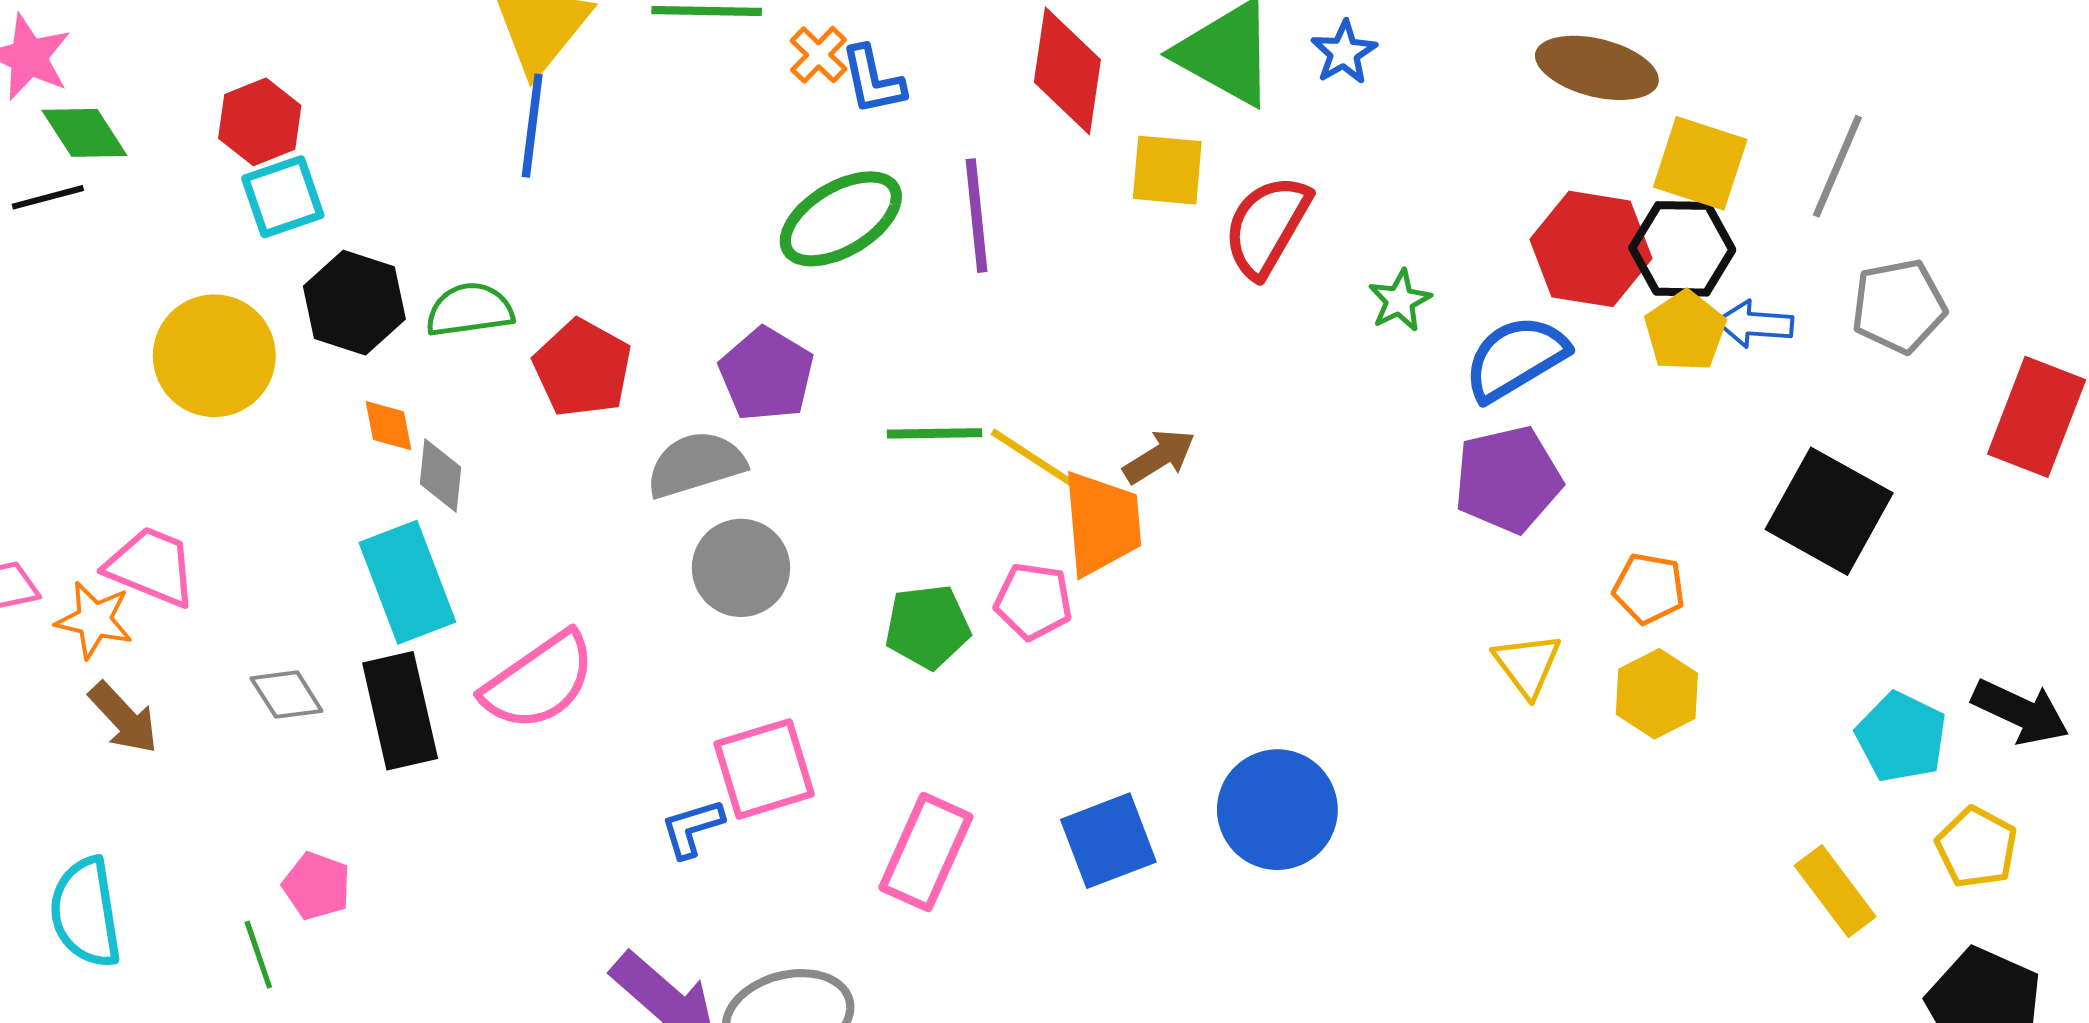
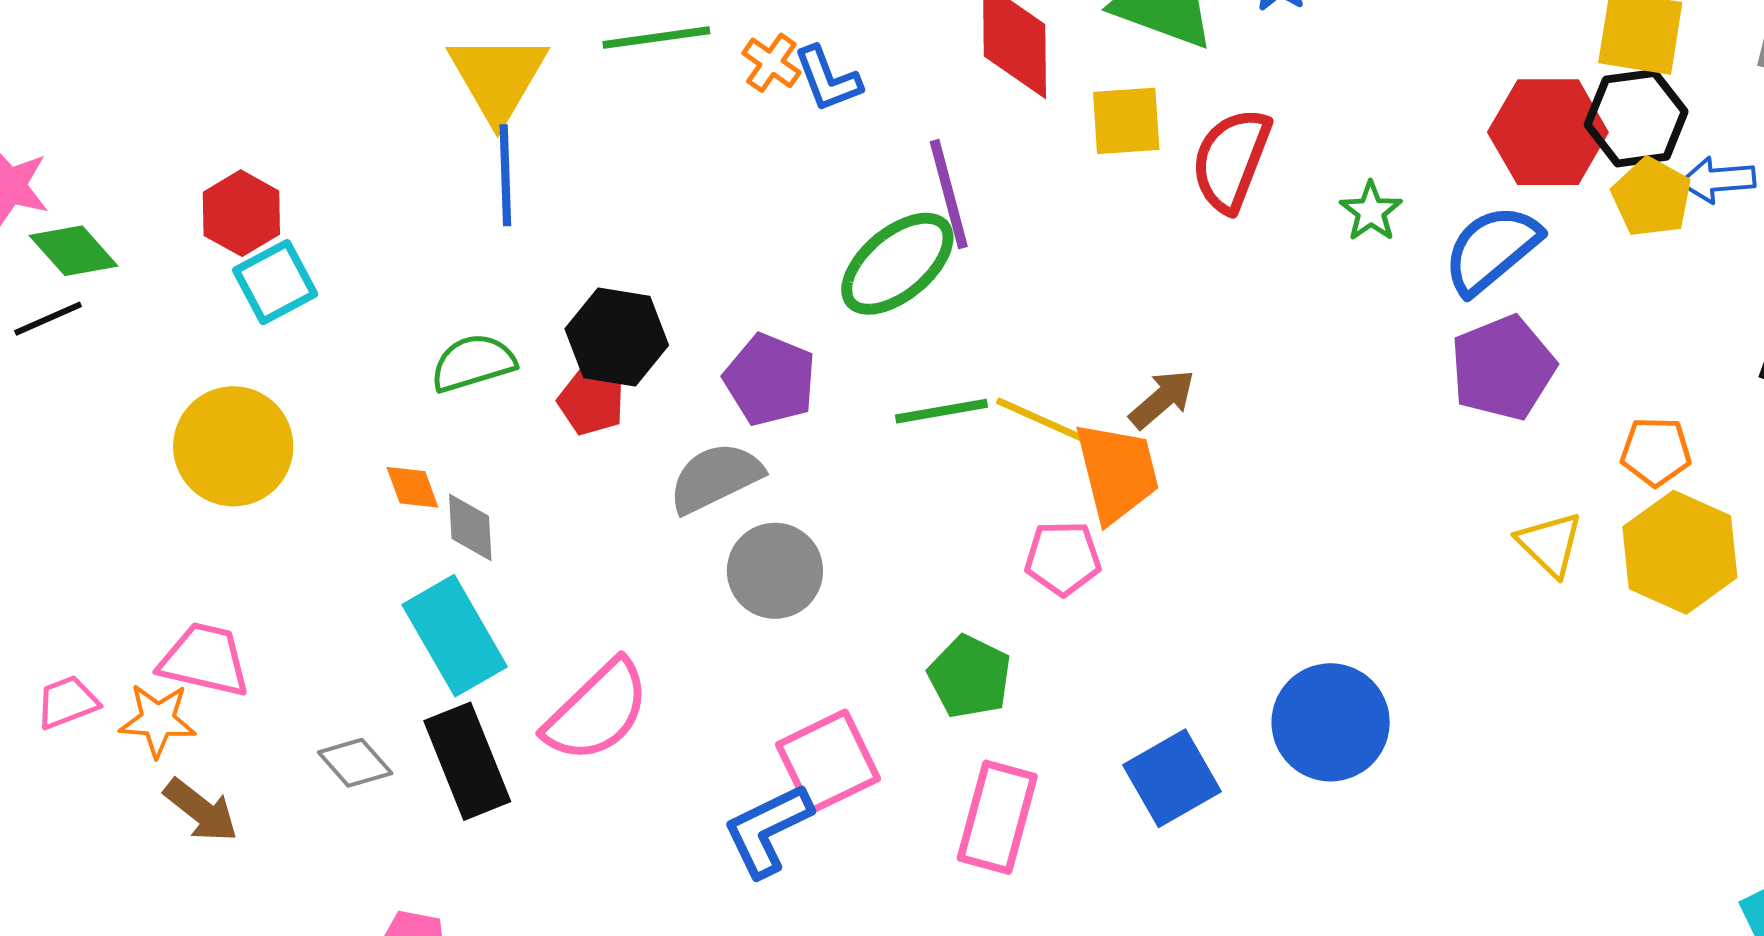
green ellipse: (841, 219) -> (897, 264), moved
black hexagon: (354, 303) -> (617, 337), moved
red pentagon: (582, 368) -> (591, 402), size x0.7
green pentagon: (928, 627) -> (970, 677), moved, turned -30
yellow hexagon: (1657, 694) -> (1680, 552), size x1.4
blue L-shape: (692, 828) -> (768, 830), size x1.5

